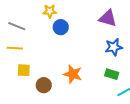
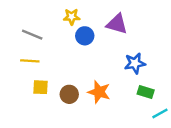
purple triangle: (108, 18) -> (117, 24), moved
blue star: (114, 47) -> (135, 63), moved
brown circle: (44, 85) -> (69, 94), moved

